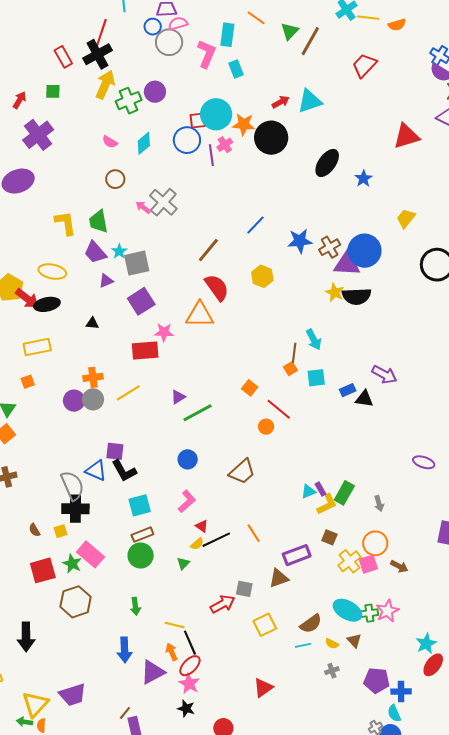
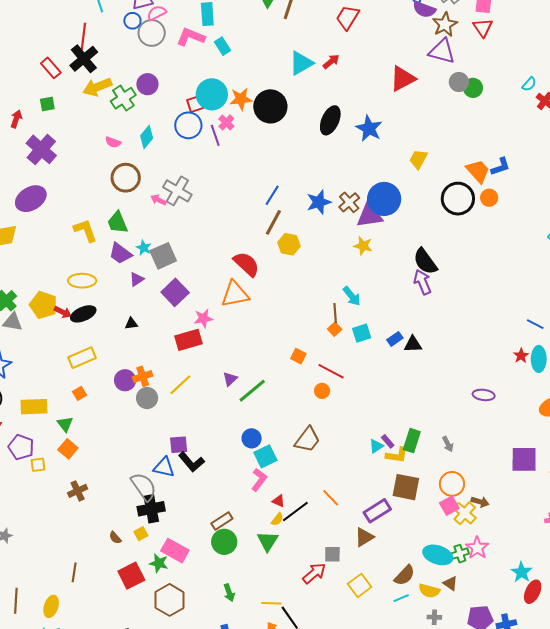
pink L-shape: (207, 54) -> (191, 37), turned -80
yellow arrow: (105, 85) -> (97, 87), turned -124
red arrow: (281, 102) -> (331, 62), moved
brown circle: (115, 179) -> (126, 178), size x1.5
blue star: (364, 179) -> (369, 128), size x1.5
brown line: (208, 250) -> (273, 222), moved
black semicircle: (357, 296) -> (425, 261), moved, turned 68
red arrow: (27, 299) -> (63, 312), size x0.7
purple arrow: (384, 375) -> (422, 282), moved, turned -130
purple circle: (74, 401) -> (125, 380), moved
yellow L-shape: (327, 504) -> (397, 455), turned 45
cyan square: (140, 505) -> (265, 456), moved
brown square: (329, 537) -> (406, 487), size x1.8
yellow cross: (349, 561) -> (465, 513), moved
green triangle: (183, 563) -> (268, 541), size x1.6
yellow semicircle: (332, 644) -> (429, 591), size x1.5
gray cross: (332, 671) -> (434, 617), turned 32

